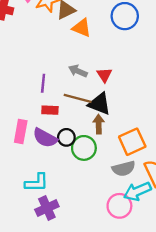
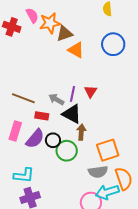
gray arrow: (78, 71) -> (56, 99), moved
purple line: (43, 83) -> (73, 94), moved
brown line: (78, 98) -> (23, 98), moved
black triangle: (99, 104) -> (72, 114), moved
purple semicircle: (45, 138) -> (35, 139), turned -85

